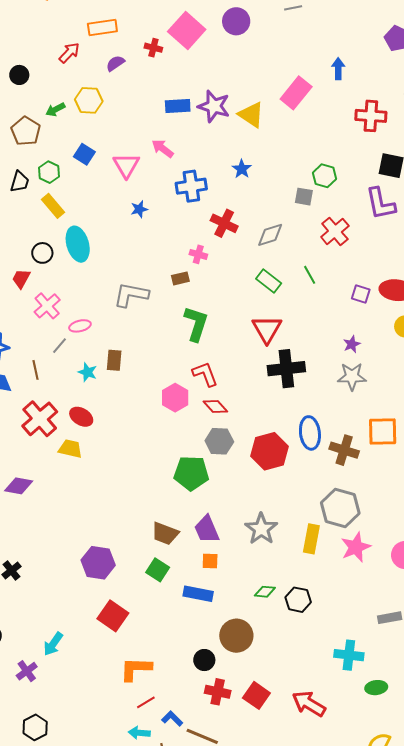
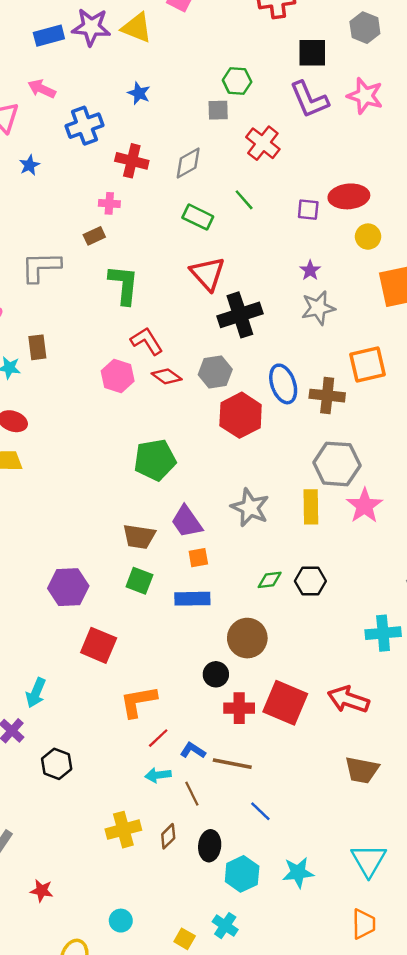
gray hexagon: (219, 441) -> (215, 372), moved
red square: (256, 695) -> (285, 703), size x1.4
black hexagon: (35, 727) -> (57, 764), moved

